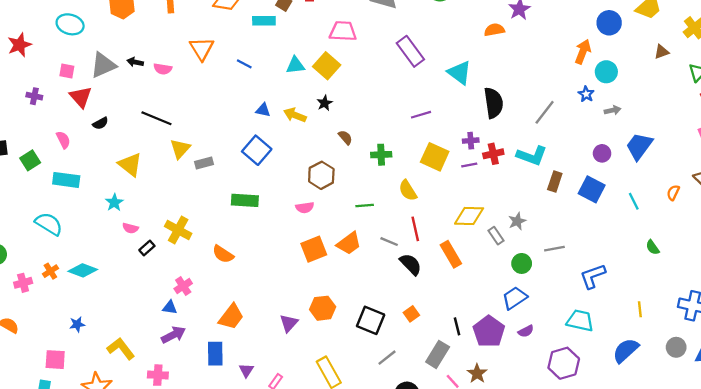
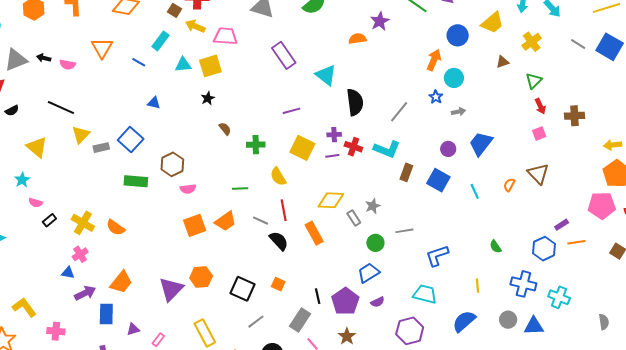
cyan rectangle: (264, 21) -> (161, 41), moved, turned -54
yellow square: (327, 66) -> (210, 66), turned 30
yellow arrow: (295, 115) -> (195, 26), moved
blue square: (257, 150) -> (131, 140), moved
red cross: (493, 154) -> (353, 147), turned 30
brown hexagon: (321, 175) -> (172, 164), moved
yellow cross: (178, 230) -> (83, 223), moved
green semicircle: (653, 247) -> (495, 247), moved
orange square: (411, 314) -> (278, 284), turned -32
purple triangle: (289, 323) -> (171, 289), size x1.5
purple arrow: (173, 335) -> (85, 293), moved
purple triangle: (246, 370) -> (133, 329), turned 40
brown star: (477, 373) -> (347, 336), moved

